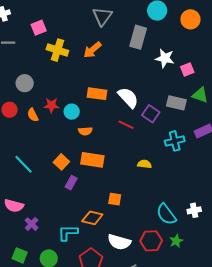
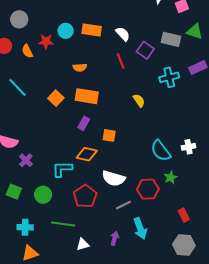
white semicircle: (128, 98) -> (123, 34), size x0.7
cyan circle: (72, 112) -> (66, 31), moved
red line: (126, 125) -> (121, 61), turned 42
cyan line: (23, 164) -> (17, 87), moved
yellow semicircle: (144, 164) -> (139, 100), turned 48
purple rectangle: (71, 183) -> (84, 123), moved
red hexagon: (151, 241) -> (148, 189), moved

